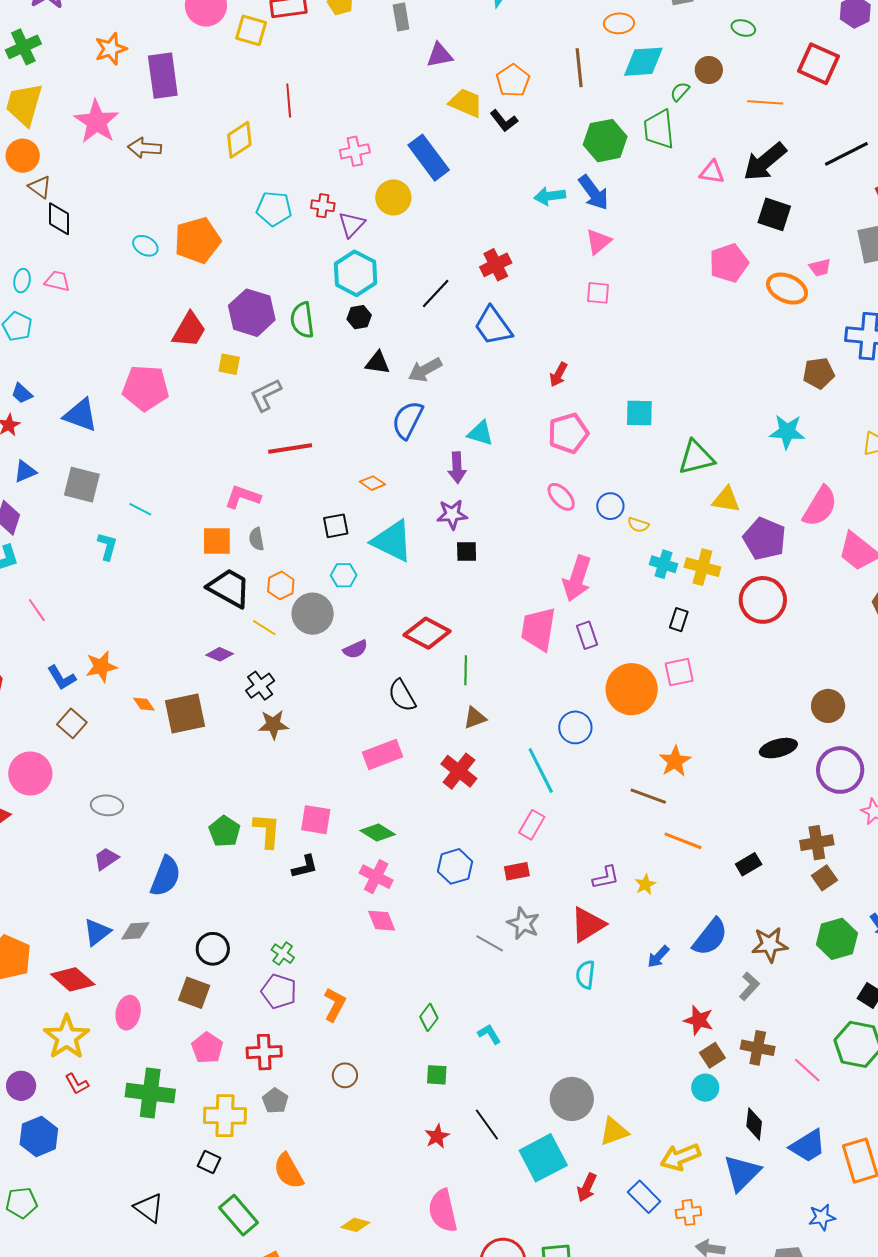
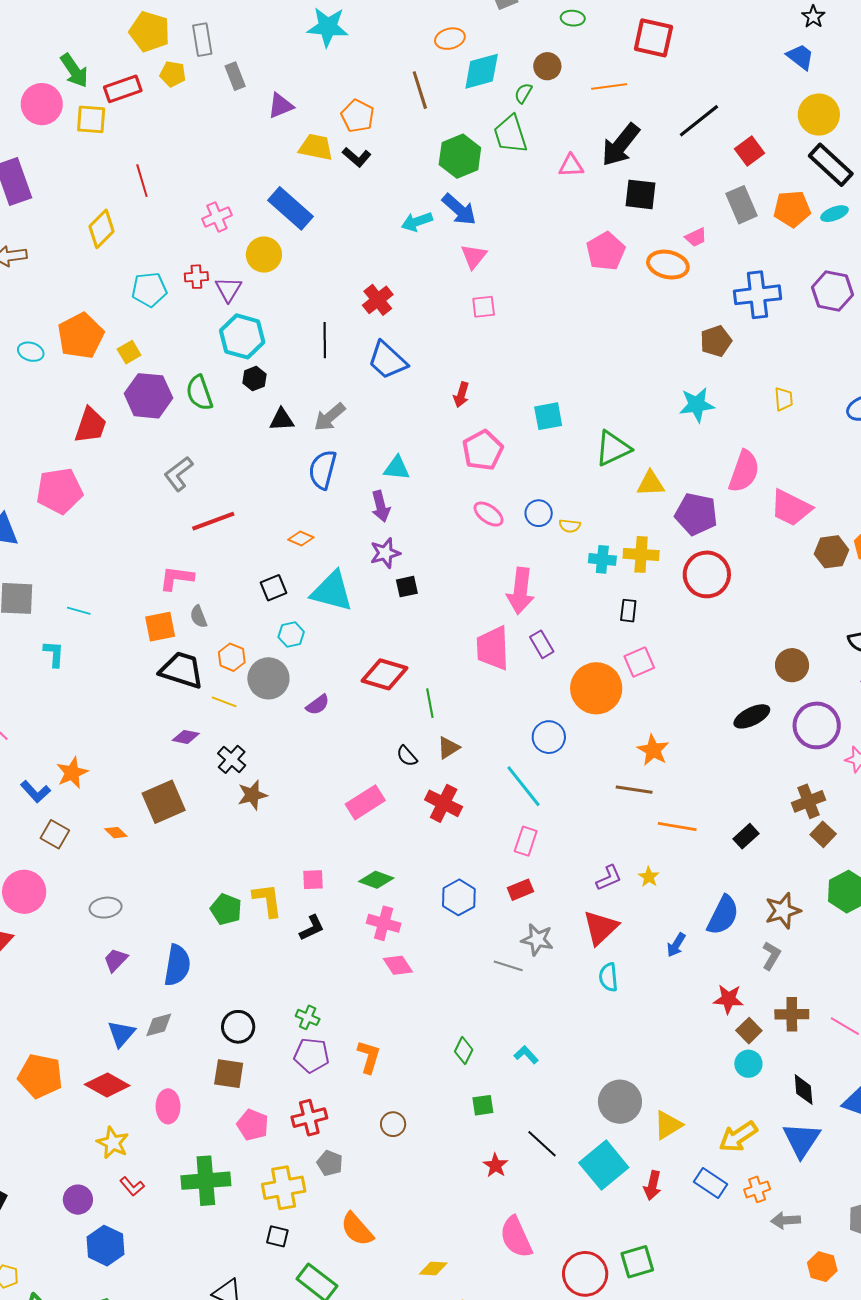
black line: (436, 294) -> (325, 340), turned -32
yellow square: (229, 364) -> (129, 352), moved, turned -30
black semicircle: (402, 695) -> (407, 756), moved, size x0.7
orange diamond: (144, 704) -> (116, 833), moved
pink square: (316, 820) -> (313, 880), size x0.7
yellow star: (67, 1037) -> (113, 1143), size x0.7

